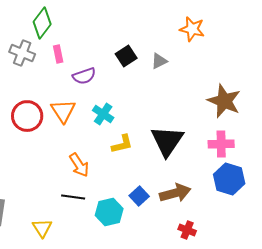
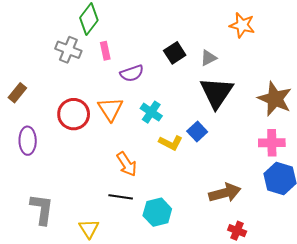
black triangle: (167, 141) -> (217, 93), moved
yellow L-shape: (122, 144) -> (171, 143), turned 40
blue square: (139, 196) -> (197, 131), moved

